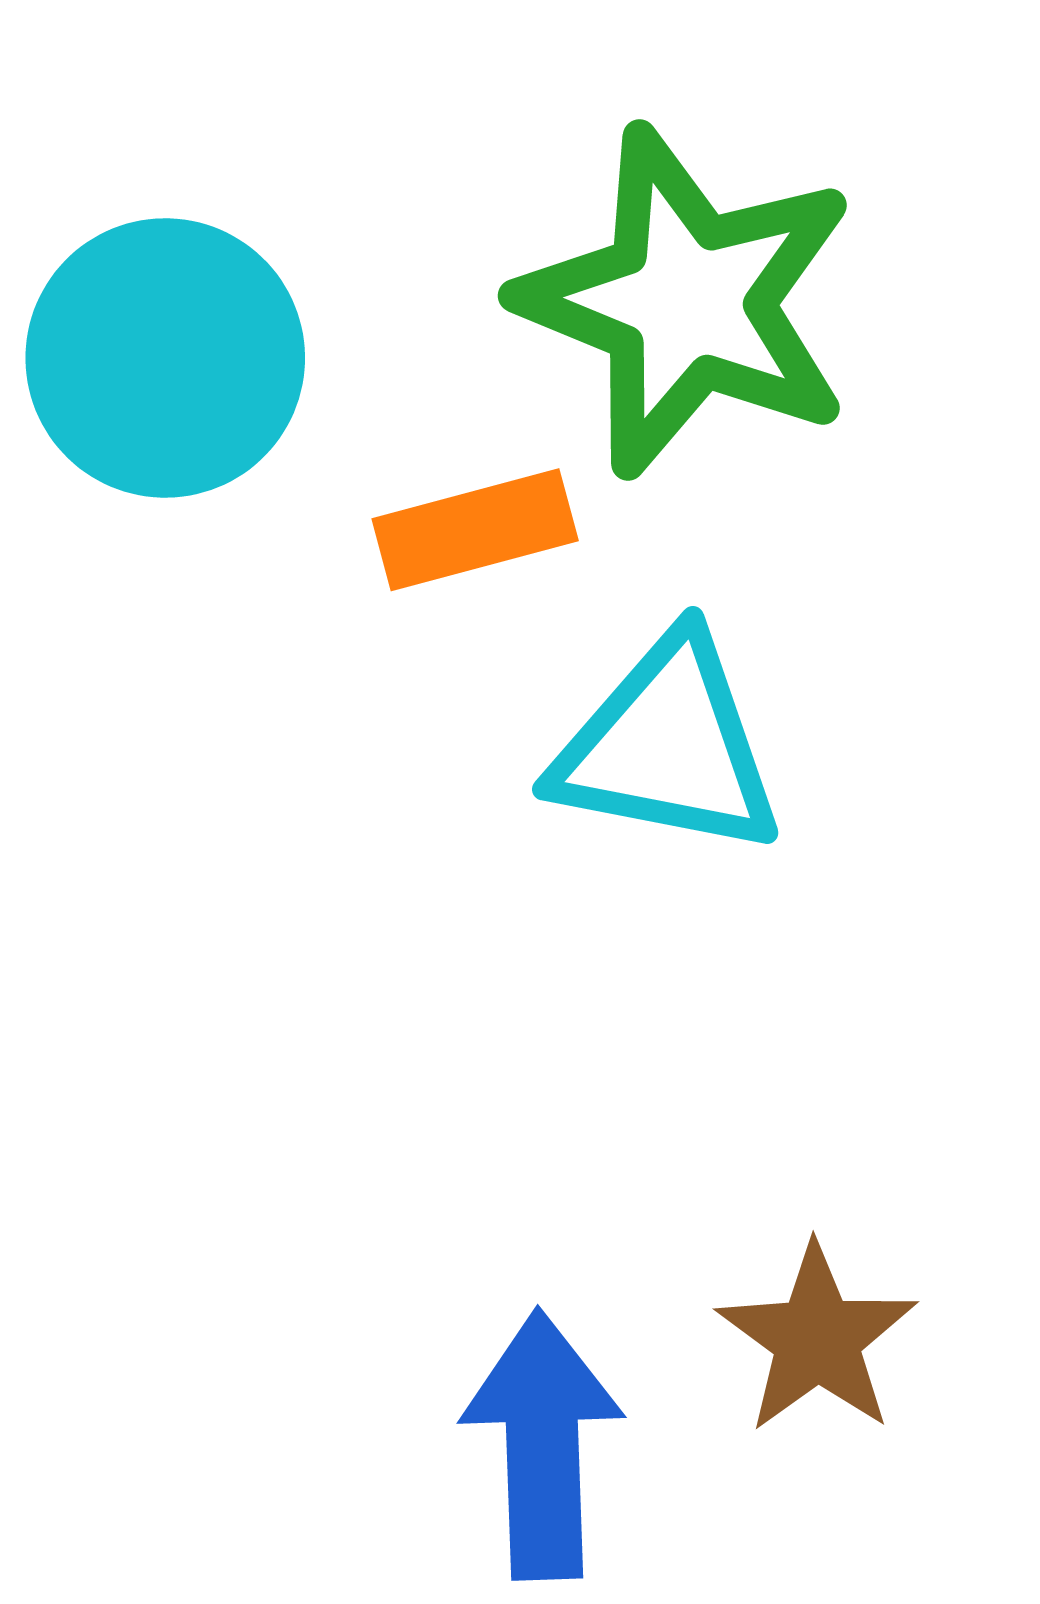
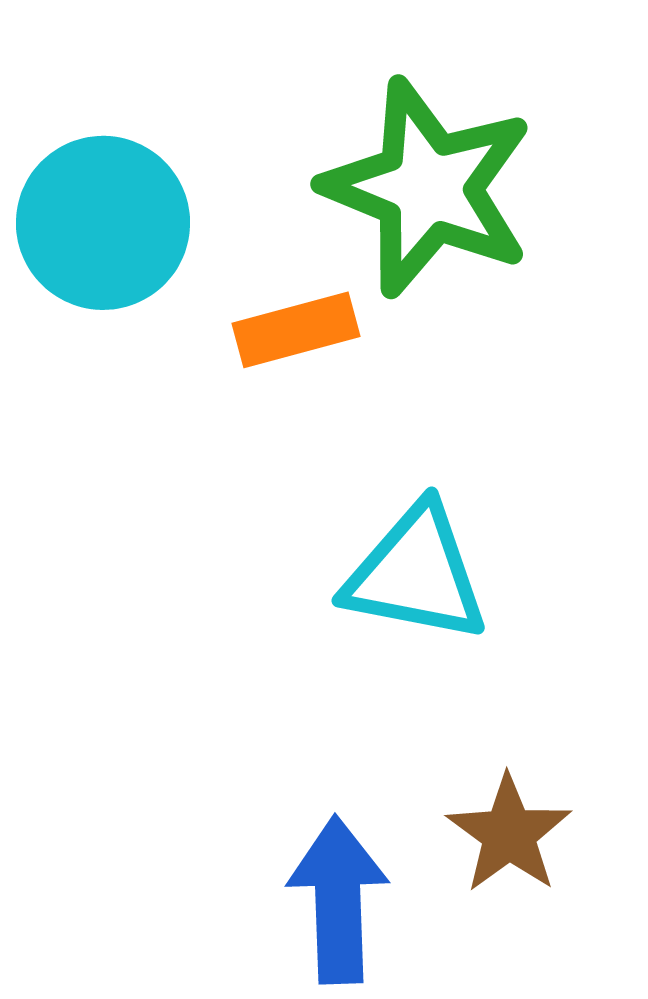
cyan triangle: (668, 746) -> (416, 574), moved

